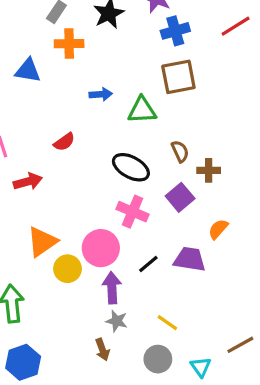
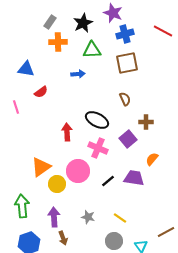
red line: (236, 26) -> (163, 31), turned 60
blue triangle: (28, 71) -> (26, 69), moved
green triangle: (142, 110) -> (92, 50), moved
red semicircle: (64, 142) -> (41, 92), moved
brown semicircle: (180, 151) -> (125, 99), moved
red arrow: (28, 182) -> (67, 132), moved, turned -78
purple arrow: (112, 288) -> (54, 217), moved
brown arrow: (102, 350) -> (63, 238), moved

